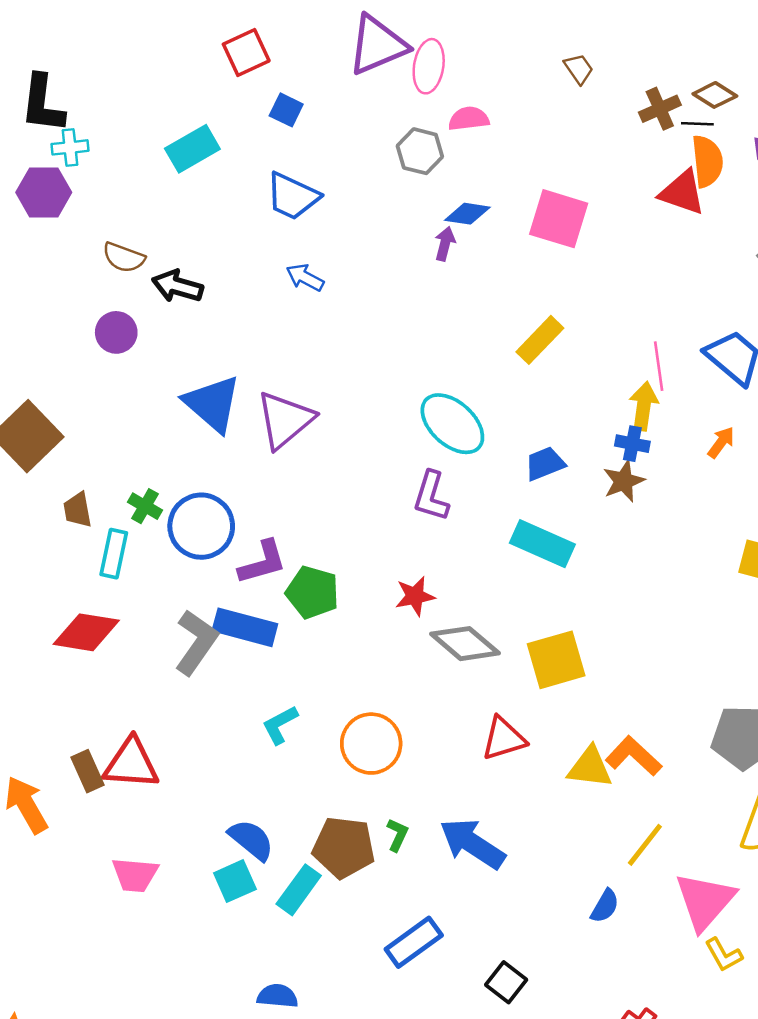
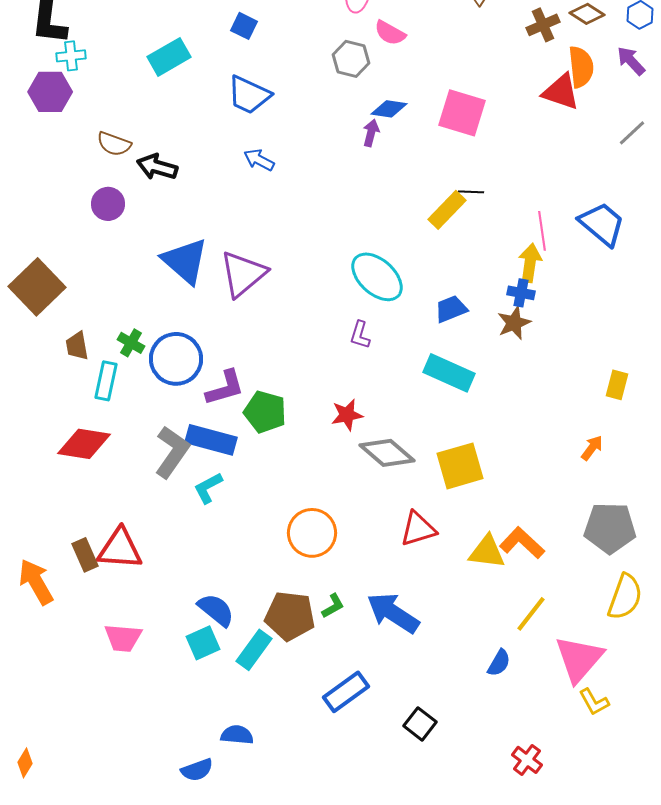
pink semicircle: (469, 119) -> (390, 33), turned -144
black line: (697, 124) -> (471, 192), moved
orange arrow: (721, 442) -> (592, 448), moved
purple L-shape: (431, 496) -> (360, 335), size x0.7
cyan L-shape: (280, 725) -> (208, 488), moved
green L-shape: (397, 835) -> (333, 606), turned 36

